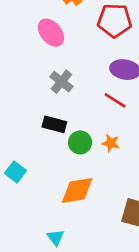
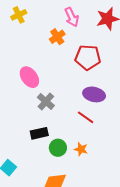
pink ellipse: (51, 33) -> (29, 77), moved
black rectangle: (54, 124) -> (39, 133), turned -30

